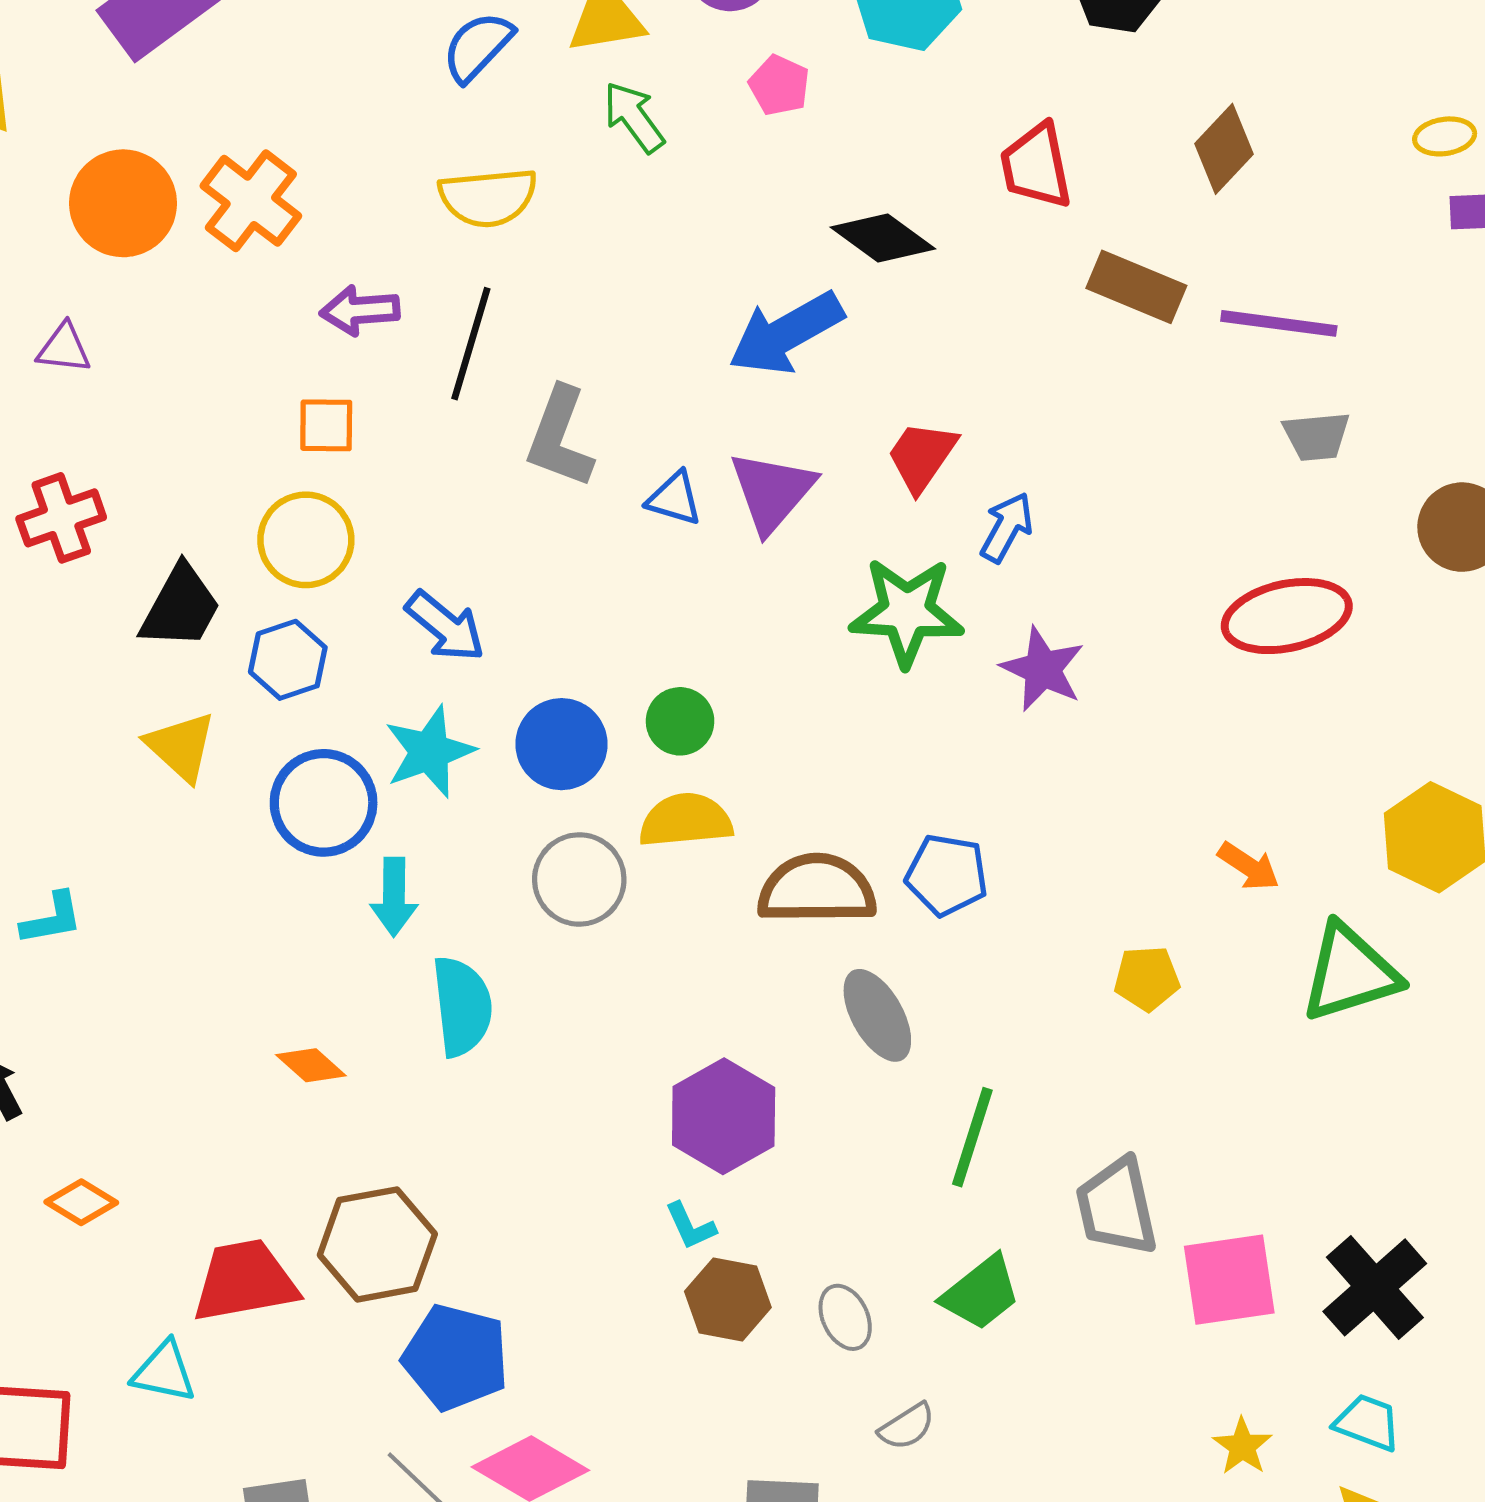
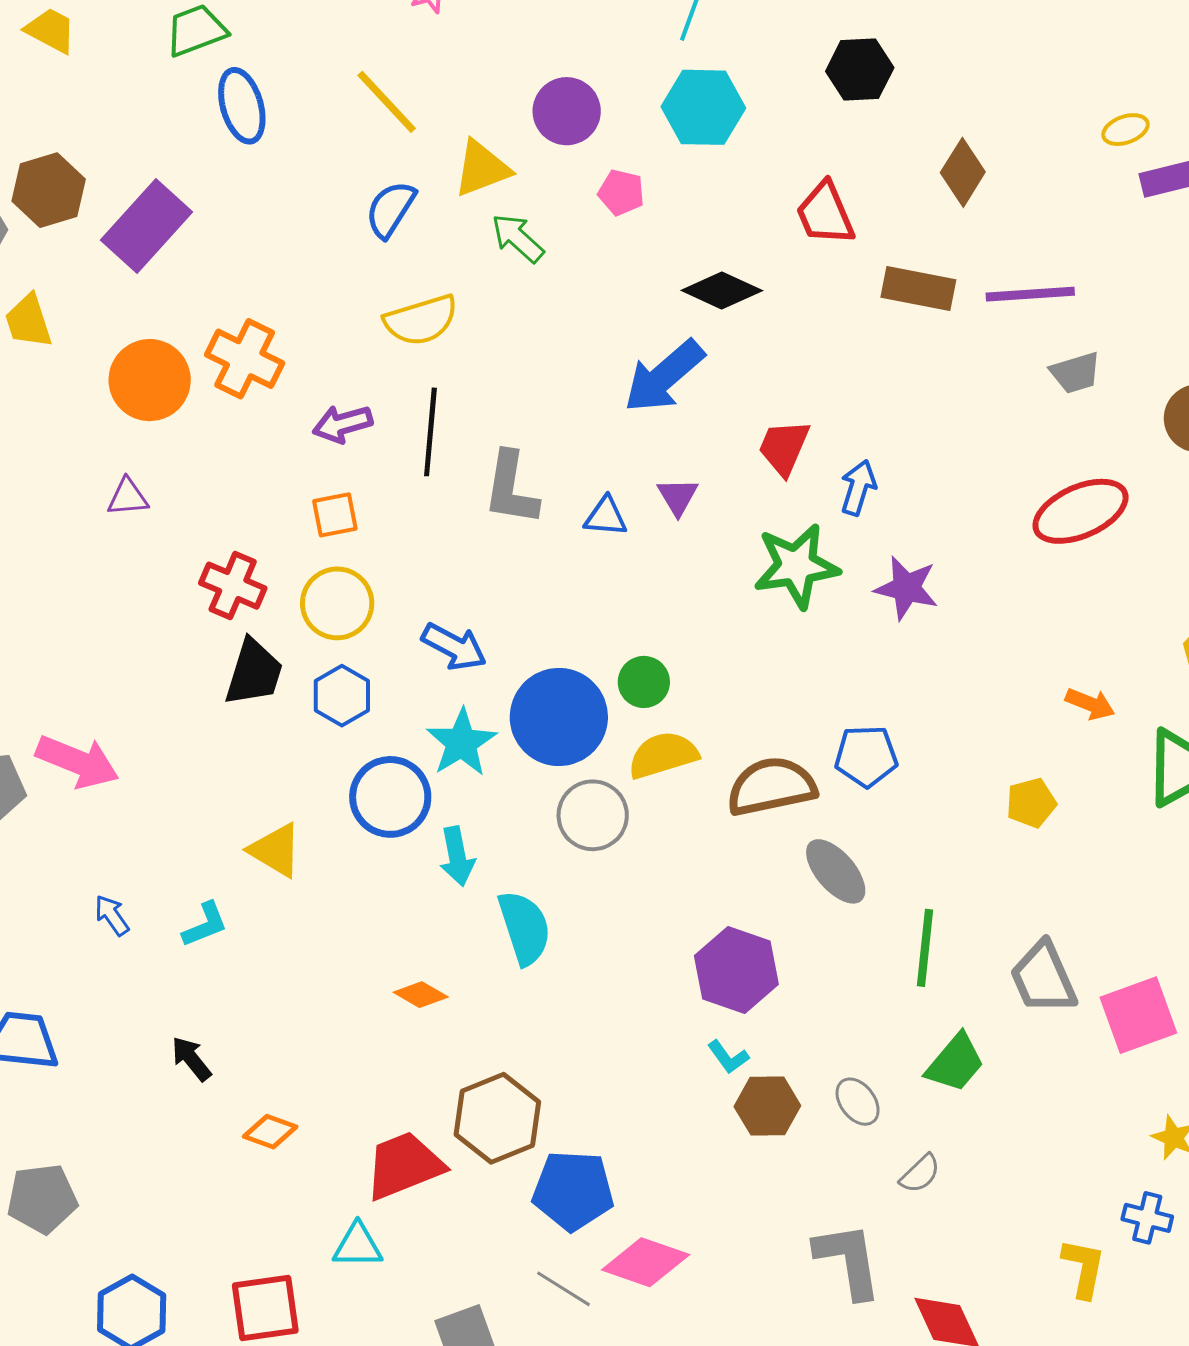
purple triangle: (772, 492) -> (678, 497), size x0.6
red cross: (61, 518) -> (233, 586), moved, turned -36
blue circle: (561, 744) -> (559, 717), size x1.4
yellow triangle: (181, 747) -> (275, 850), moved

